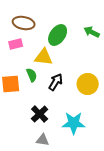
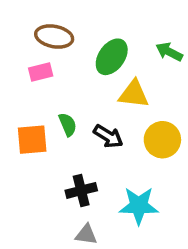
yellow triangle: (44, 57) -> (134, 94), moved
black arrow: (56, 82) -> (108, 136), turned 90
black cross: (40, 114) -> (81, 190), turned 30

